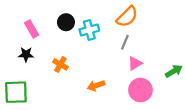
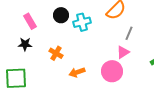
gray line: (125, 42) -> (129, 33), moved
orange arrow: (96, 86) -> (77, 72), moved
pink circle: (140, 90) -> (112, 71), moved

